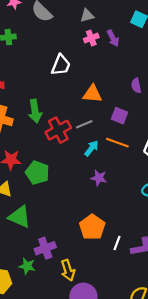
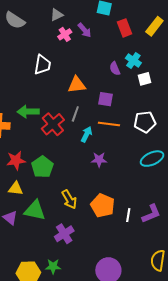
green arrow: (35, 111) -> (28, 112), turned 110
gray line: (84, 124) -> (75, 114), turned -35
green pentagon: (37, 173) -> (42, 167), turned 30
green star: (27, 266) -> (53, 266), moved
yellow arrow: (68, 270) -> (69, 199), moved

